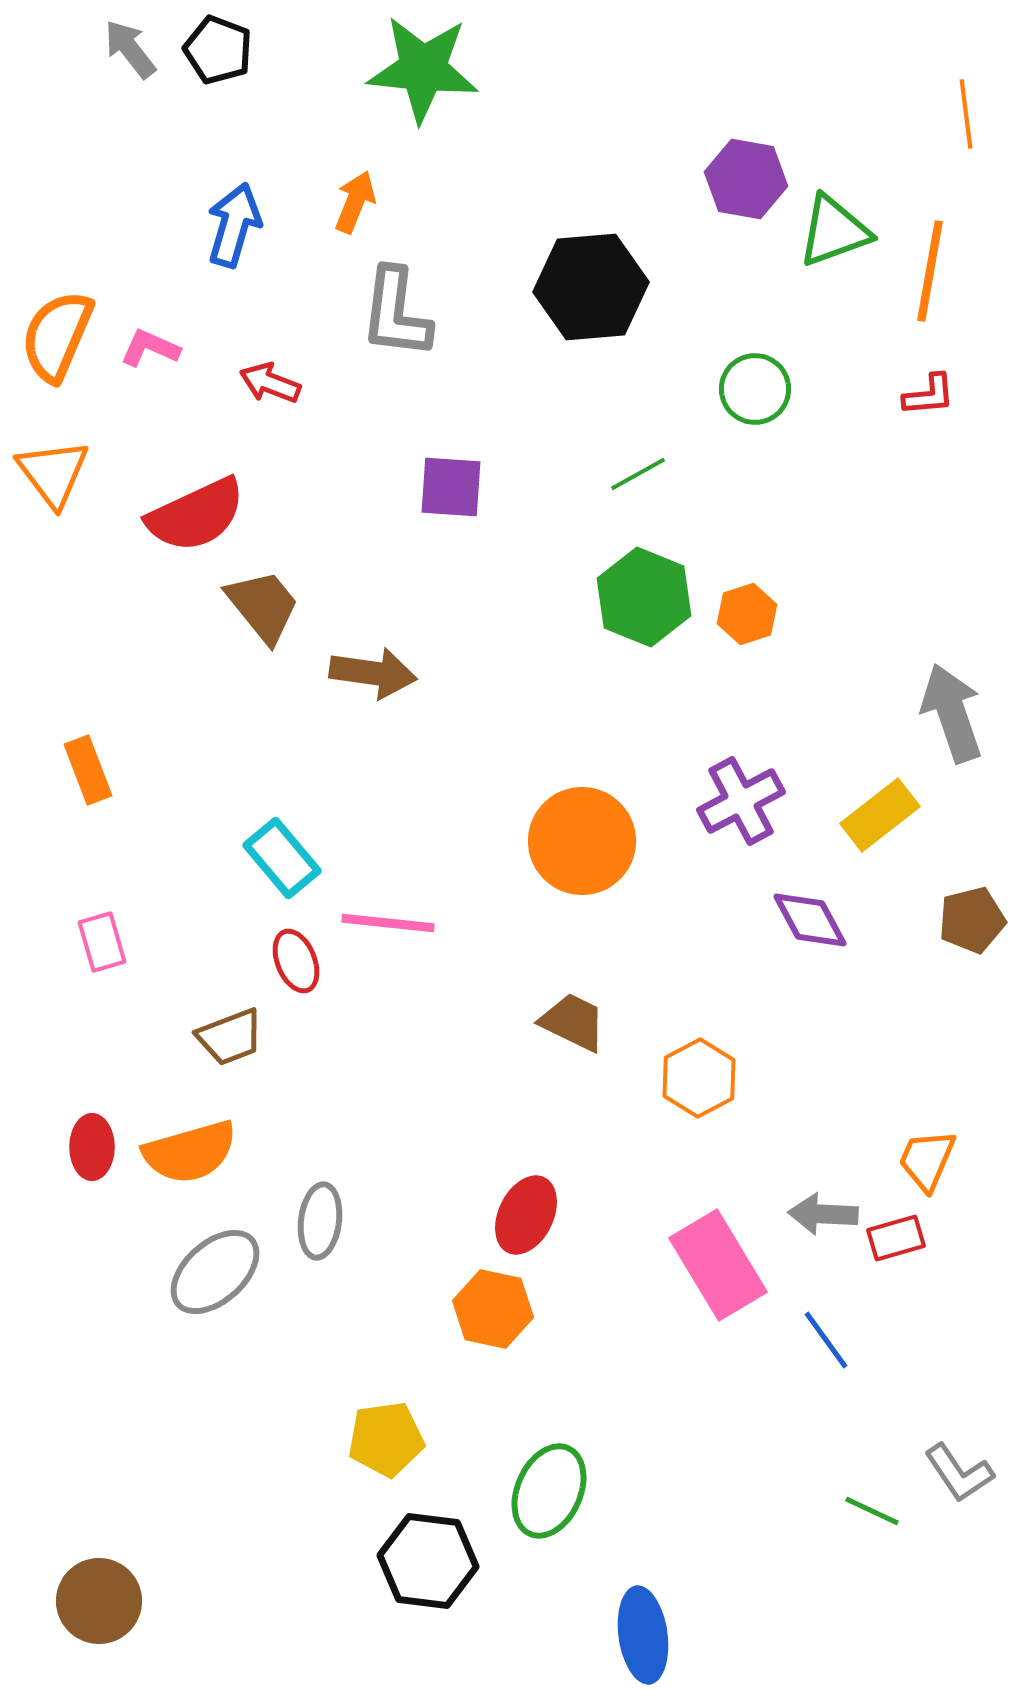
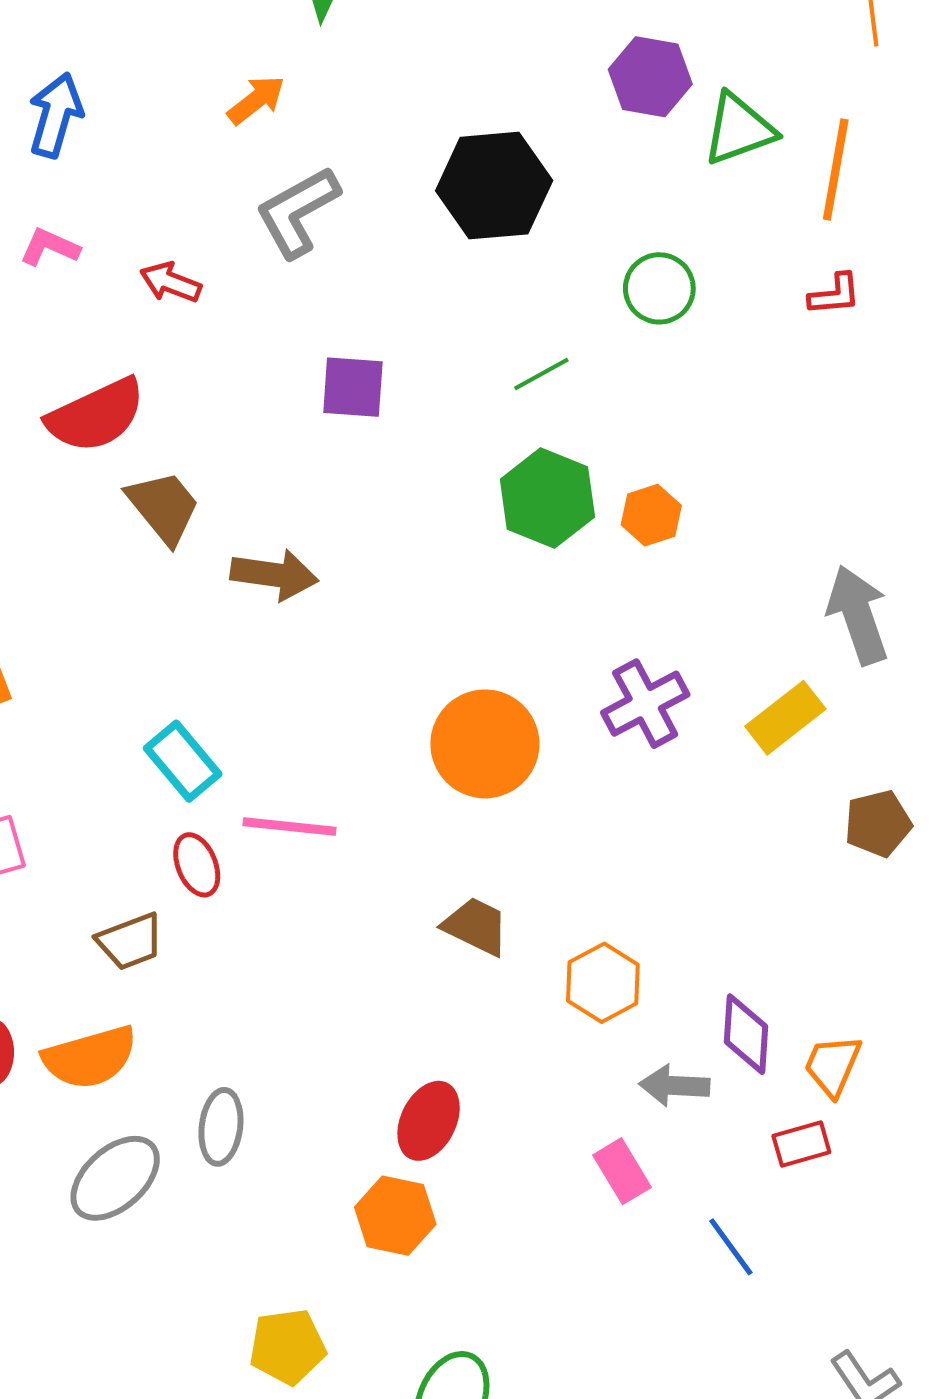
orange arrow: (355, 202) -> (256, 100), turned 30
blue arrow: (234, 225) -> (56, 115), moved
gray L-shape: (396, 313) -> (298, 212), turned 54
purple diamond: (810, 920) -> (746, 1034), moved, turned 32
gray arrow: (823, 1214) -> (674, 1086), moved
pink rectangle: (718, 1265) -> (622, 1171), size x0.6

